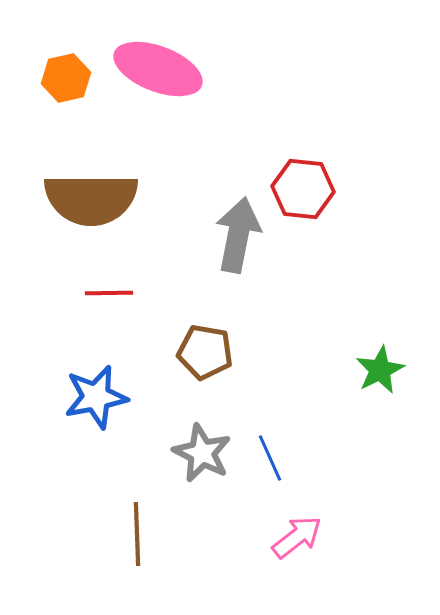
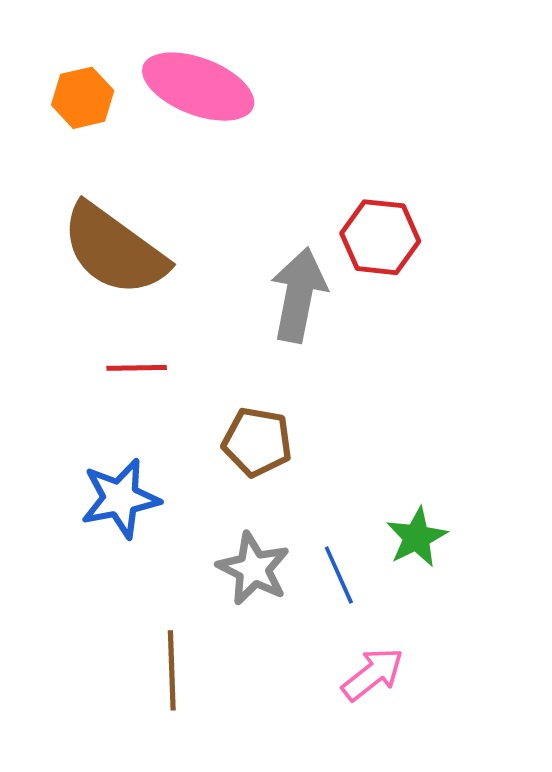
brown semicircle: (91, 199) -> (114, 250), turned 36
green star: (380, 370) -> (417, 537), moved

